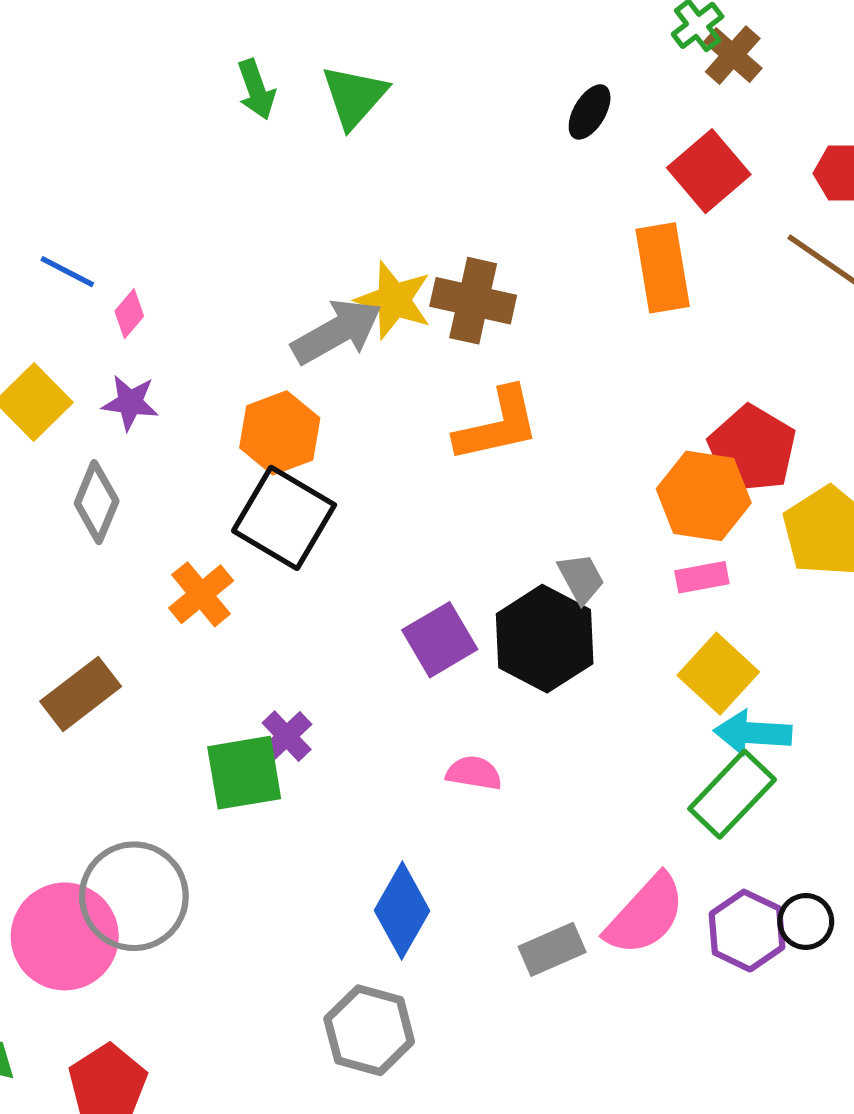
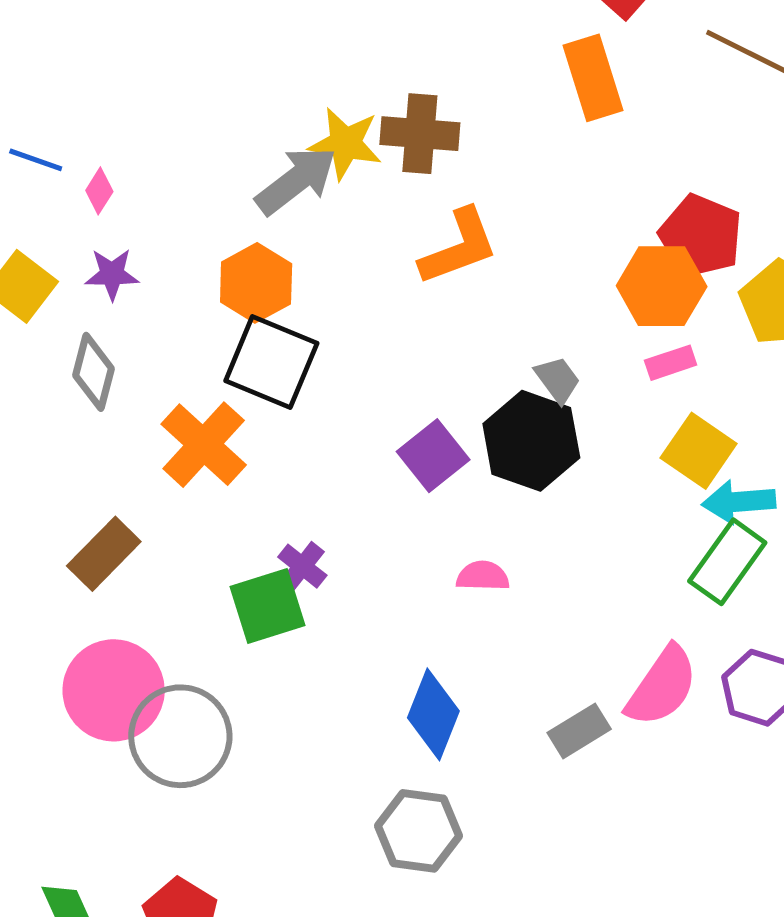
orange cross: (201, 594) -> (204, 445), size x1.4
pink circle: (65, 936) -> (114, 690), moved

